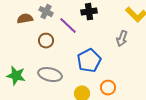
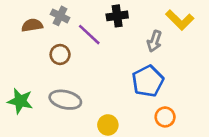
gray arrow: (122, 39) -> (154, 41), moved
blue pentagon: (89, 61) -> (148, 81), moved
orange circle: (108, 88) -> (165, 117), moved

